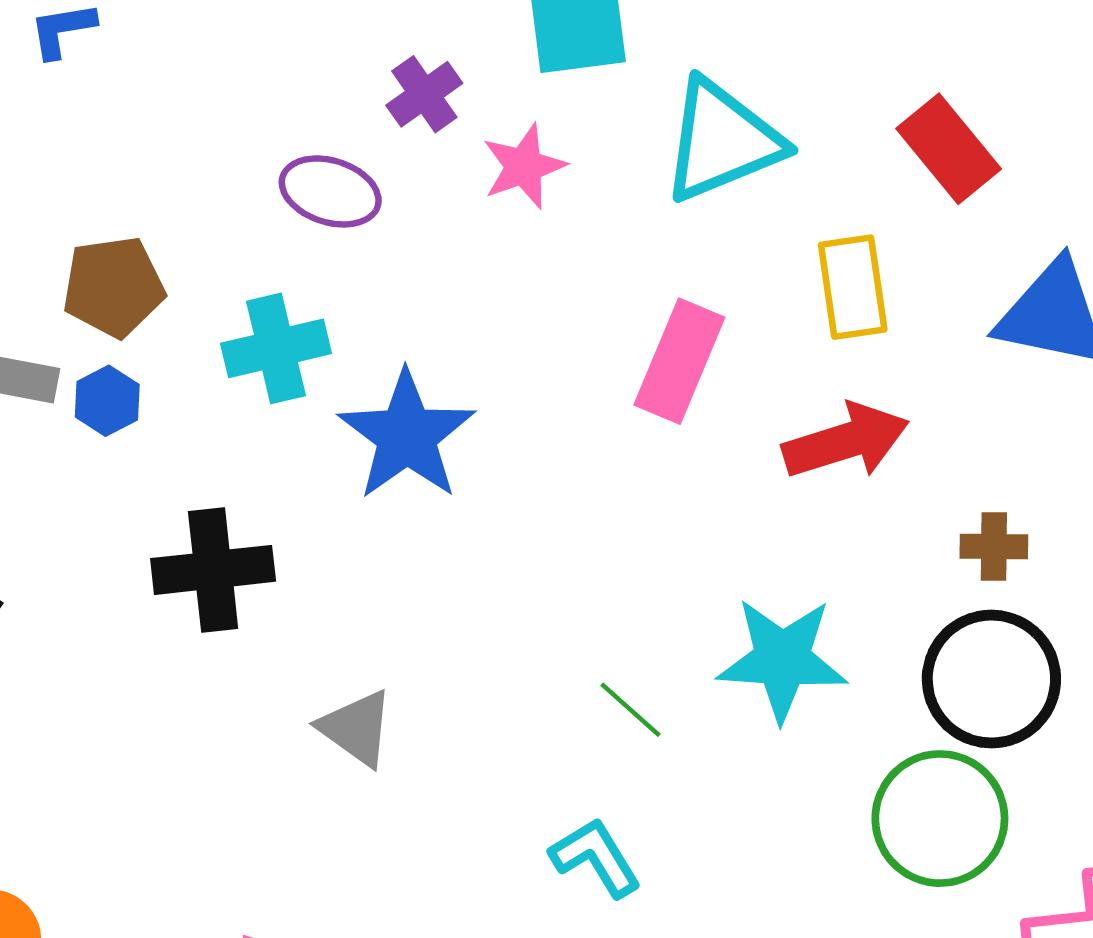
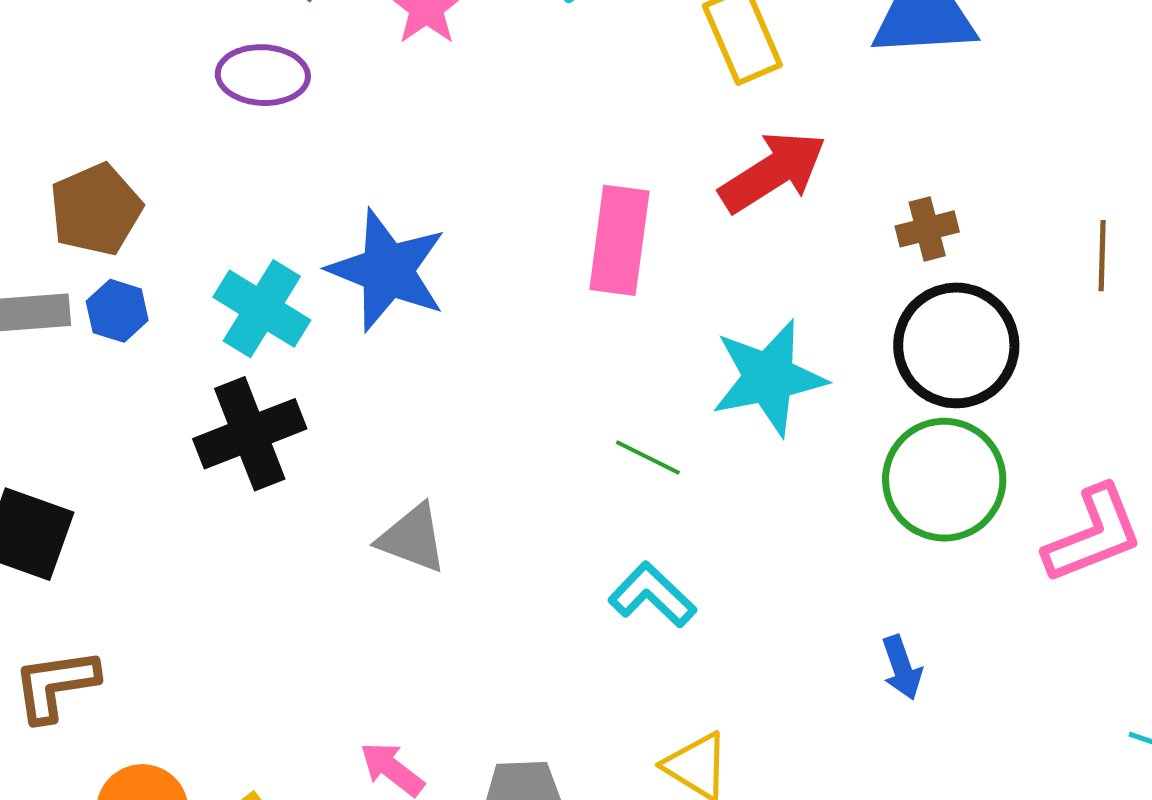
cyan cross: (276, 348) -> (262, 309), moved, turned -30
pink rectangle: (679, 361) -> (619, 240), moved

